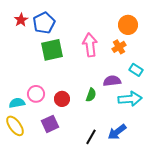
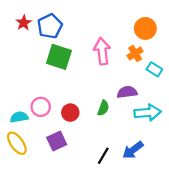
green square: (52, 50) -> (59, 57), turned 30
cyan rectangle: (136, 70) -> (154, 69), moved

